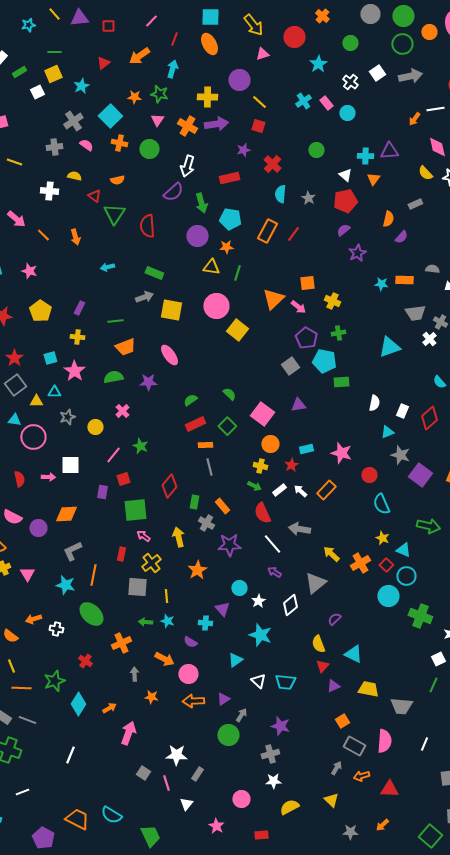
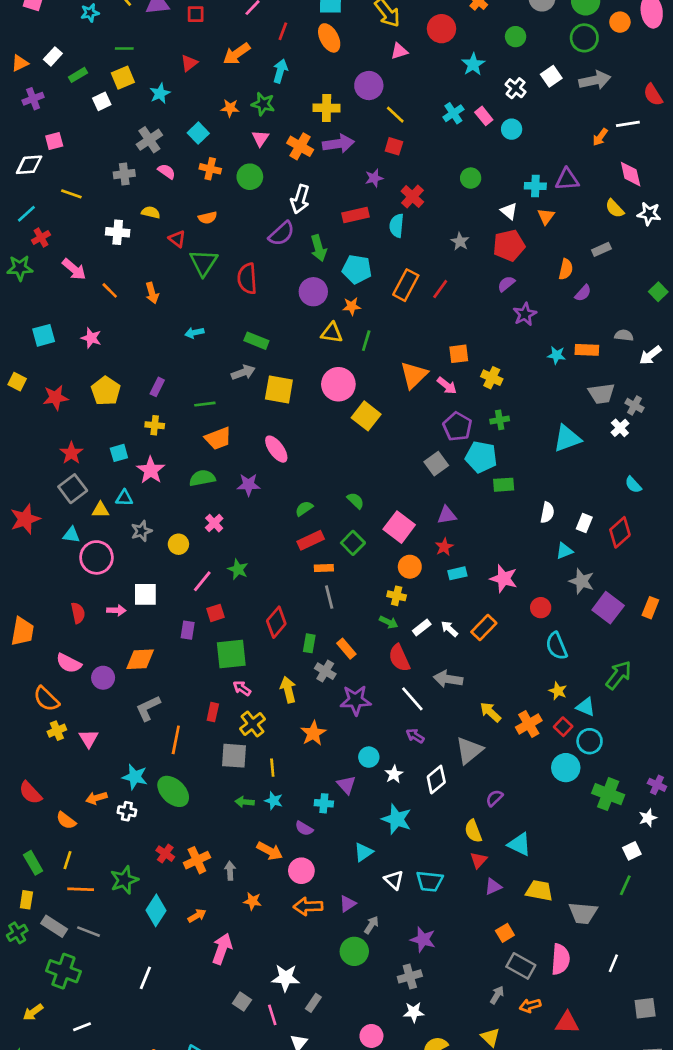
cyan square: (110, 116) -> (198, 133), size x0.7
cyan semicircle: (280, 194) -> (397, 226), moved
red star: (291, 465) -> (444, 547), moved
green arrow: (428, 526) -> (619, 675), turned -65
cyan star: (65, 585) -> (135, 777), moved
orange cross: (121, 643) -> (197, 860), moved
yellow line: (11, 666) -> (67, 860), turned 40

